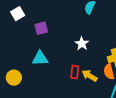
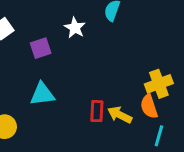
white star: (82, 44) -> (75, 28), moved

